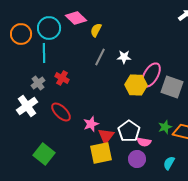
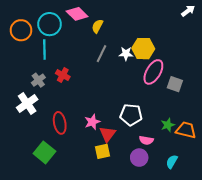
yellow hexagon: (136, 85) -> (143, 49), moved
gray square: (172, 87) -> (175, 84), size x0.7
red ellipse: (61, 112) -> (60, 123), moved, turned 35
white pentagon: (129, 131) -> (131, 115), moved, turned -30
yellow square: (101, 153) -> (102, 151), size x0.7

